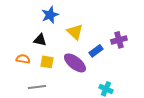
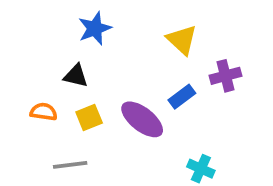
yellow triangle: (75, 32) -> (182, 40), moved
yellow square: (47, 62) -> (89, 117), turned -32

